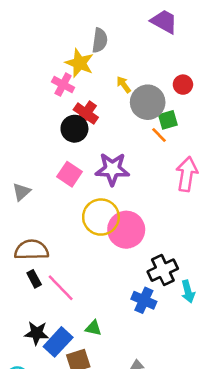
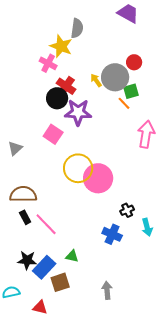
yellow arrow: (124, 85) -> (96, 80), moved
red circle: (183, 85) -> (134, 62), moved
purple star: (112, 169) -> (78, 112), moved
black cross: (163, 270) -> (127, 210), size x0.6

